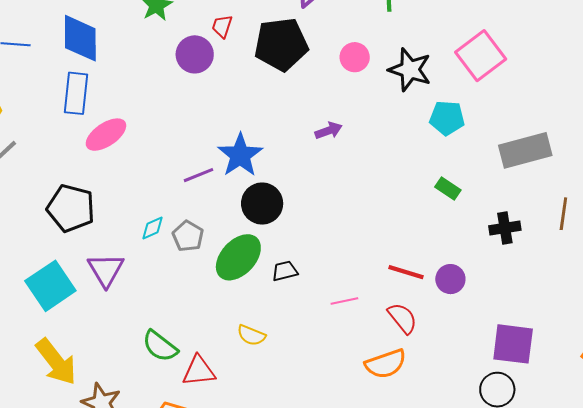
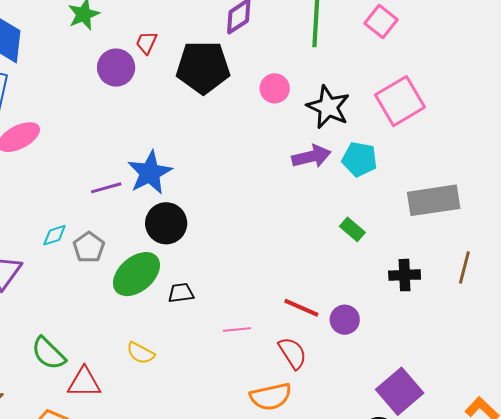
purple arrow: (329, 131) -> (311, 156), moved, size x1.4
purple square: (513, 344) -> (400, 391), turned 36

